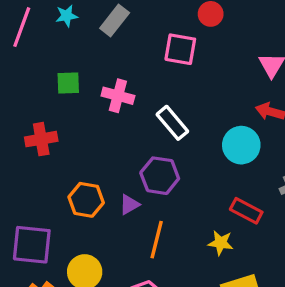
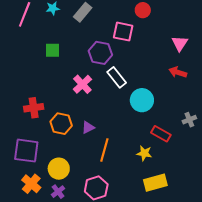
pink cross: (118, 96) -> (82, 84), moved, turned 30
red cross: (41, 139) -> (34, 108), moved
cyan circle: (241, 145) -> (142, 100), moved
purple hexagon: (160, 176) -> (100, 53), moved

